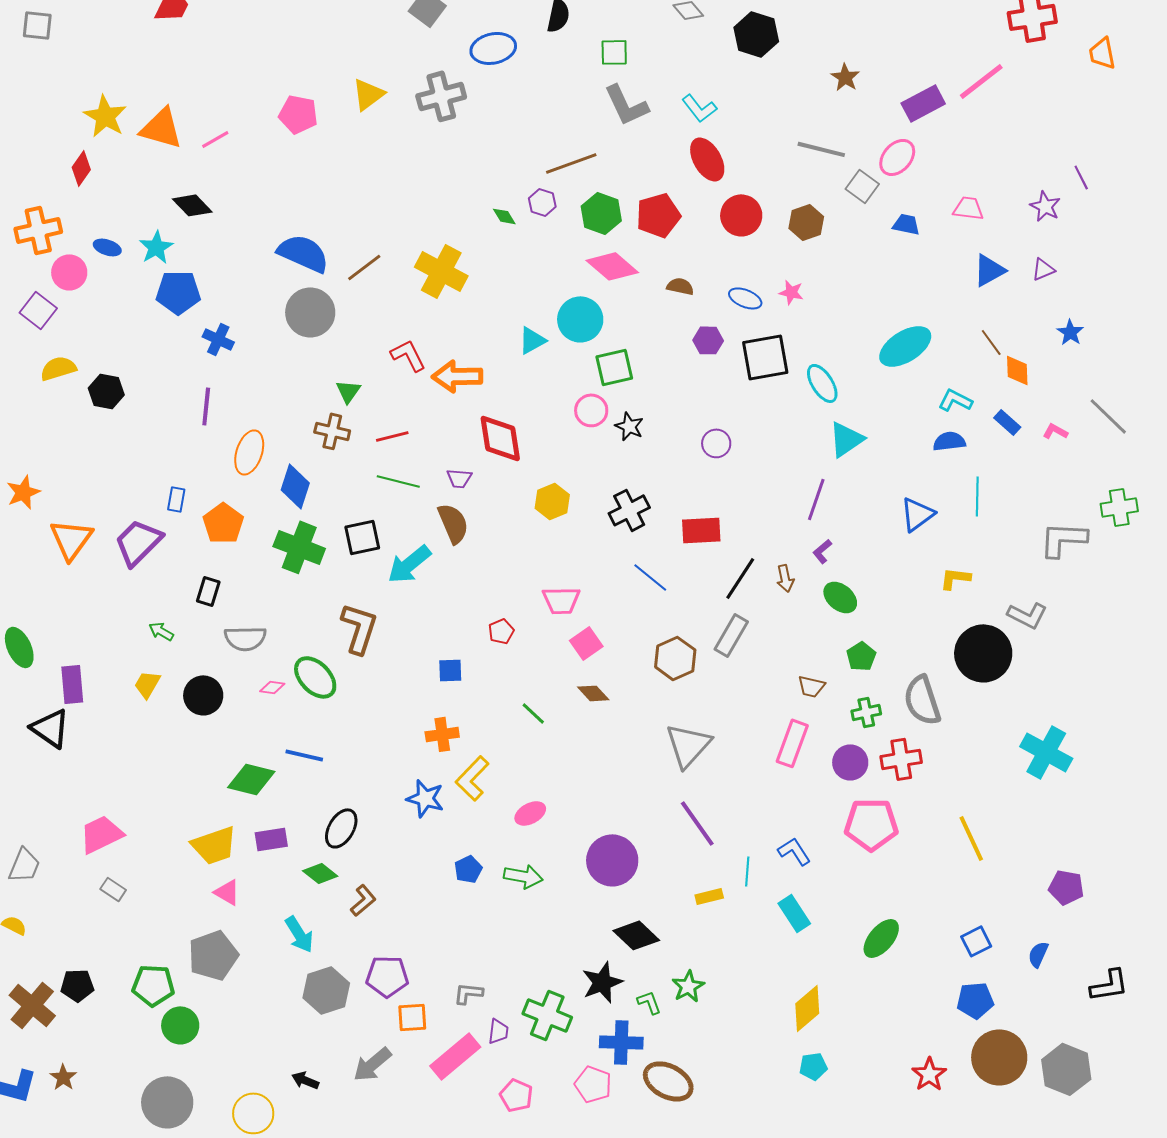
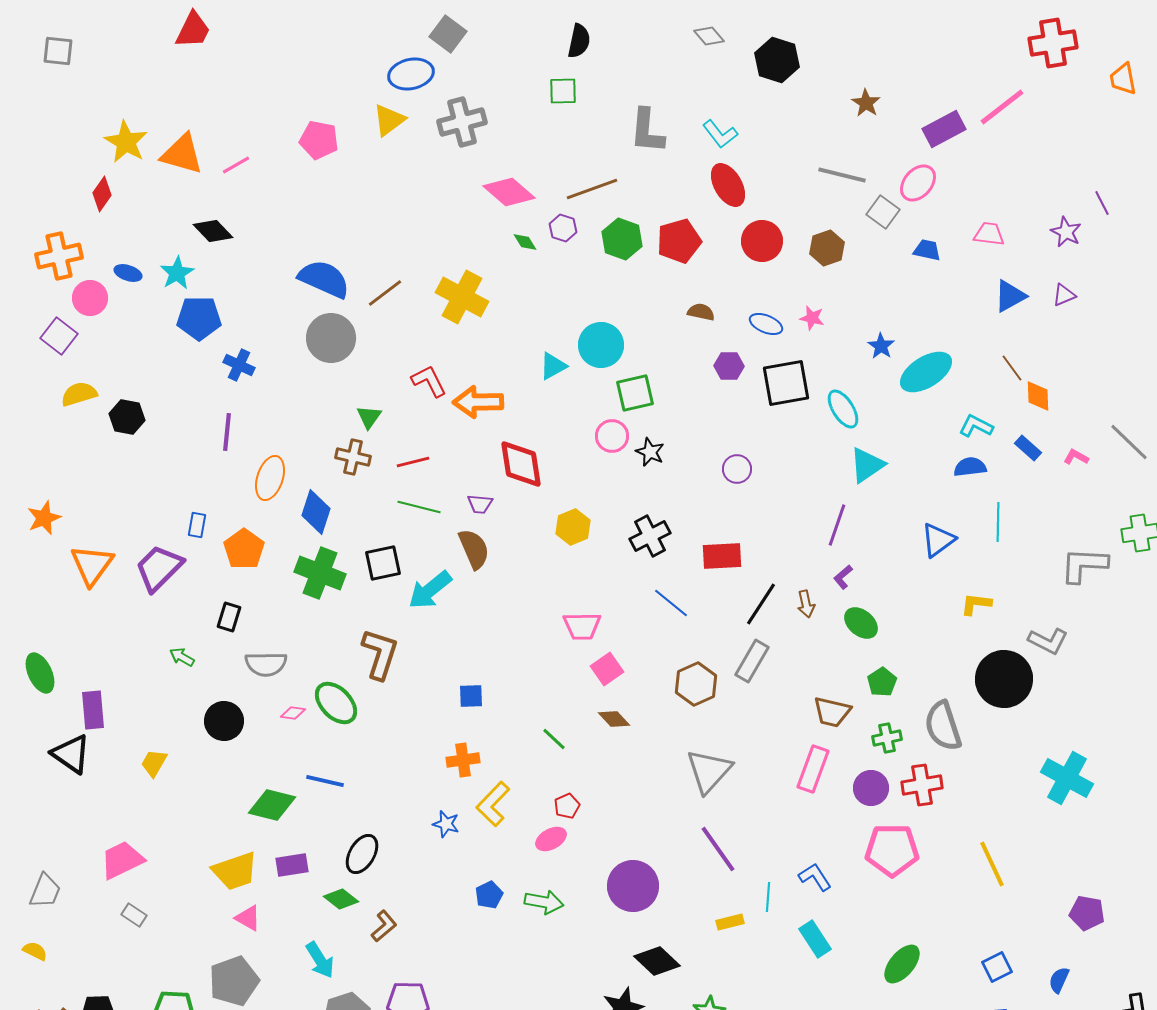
blue ellipse: (493, 48) -> (411, 74), moved
green square: (614, 52) -> (563, 91), moved
gray L-shape: (626, 105) -> (647, 131), turned 30
pink diamond: (612, 266) -> (509, 192), moved
blue star: (1070, 332) -> (881, 346), moved
red pentagon: (501, 631) -> (567, 806), moved
yellow trapezoid: (147, 684) -> (154, 763), moved
brown trapezoid: (811, 686) -> (832, 712), size x1.4
blue star: (425, 798) -> (446, 824), size x0.7

